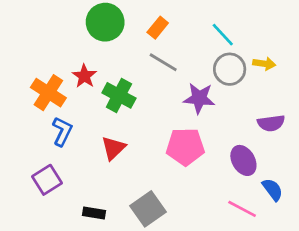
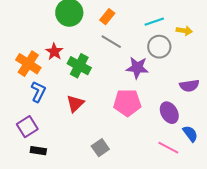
cyan line: (223, 35) -> (154, 22), turned -66
yellow arrow: (264, 64) -> (184, 31), moved
gray square: (148, 209) -> (100, 148), size x0.7
black rectangle: (94, 213) -> (38, 151), moved

